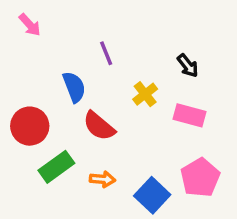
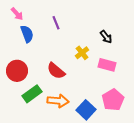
purple line: (106, 53) -> (56, 23), moved
blue semicircle: (74, 87) -> (27, 34), moved
orange arrow: (103, 179) -> (58, 101), size x1.5

